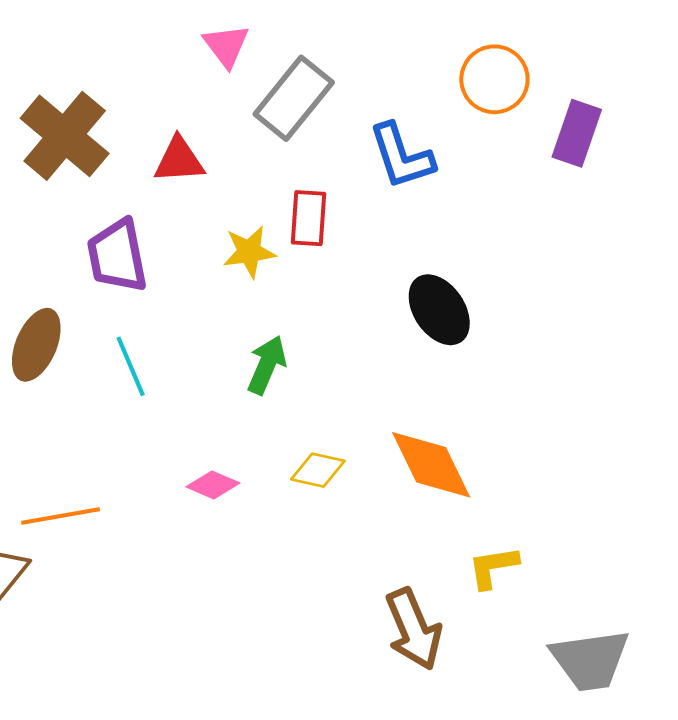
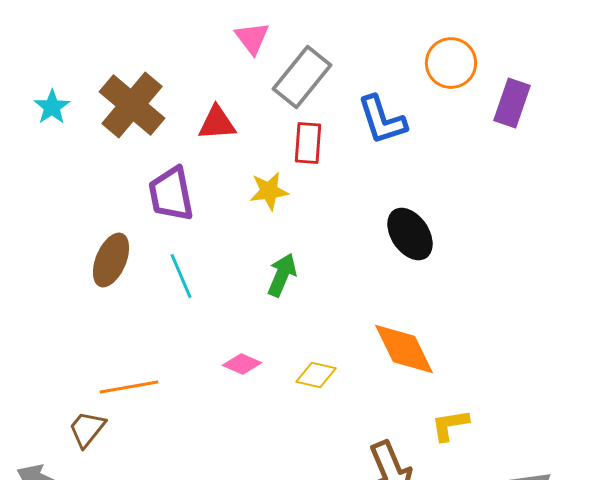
red rectangle: (308, 218) -> (308, 143), moved
yellow diamond: (318, 470) -> (316, 375), moved

